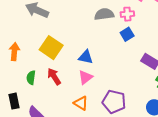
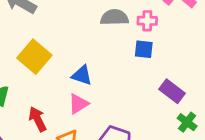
blue square: (127, 34) -> (144, 49), turned 32
red arrow: (54, 76) -> (38, 119), moved

